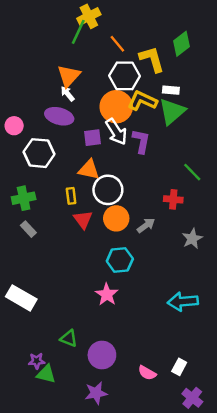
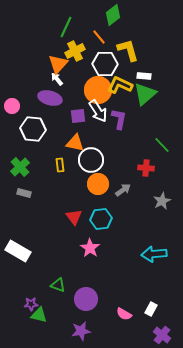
yellow cross: (89, 16) -> (75, 51), moved
green diamond: (182, 44) -> (113, 15), moved
green cross: (24, 198) -> (20, 167), turned -30
red triangle: (83, 220) -> (74, 217), moved
gray rectangle: (28, 229) -> (24, 193), turned -32

